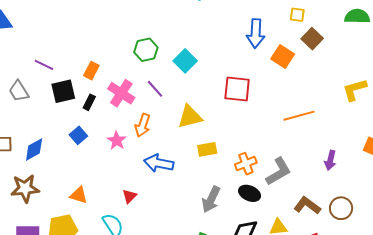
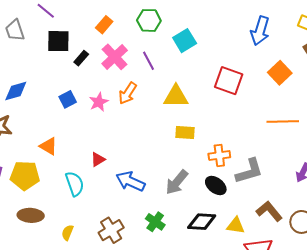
orange square: (283, 56) -> (280, 73), moved
orange rectangle: (91, 71) -> (104, 25), moved
blue square: (78, 135) -> (68, 99), moved
blue arrow: (159, 163) -> (130, 181), moved

